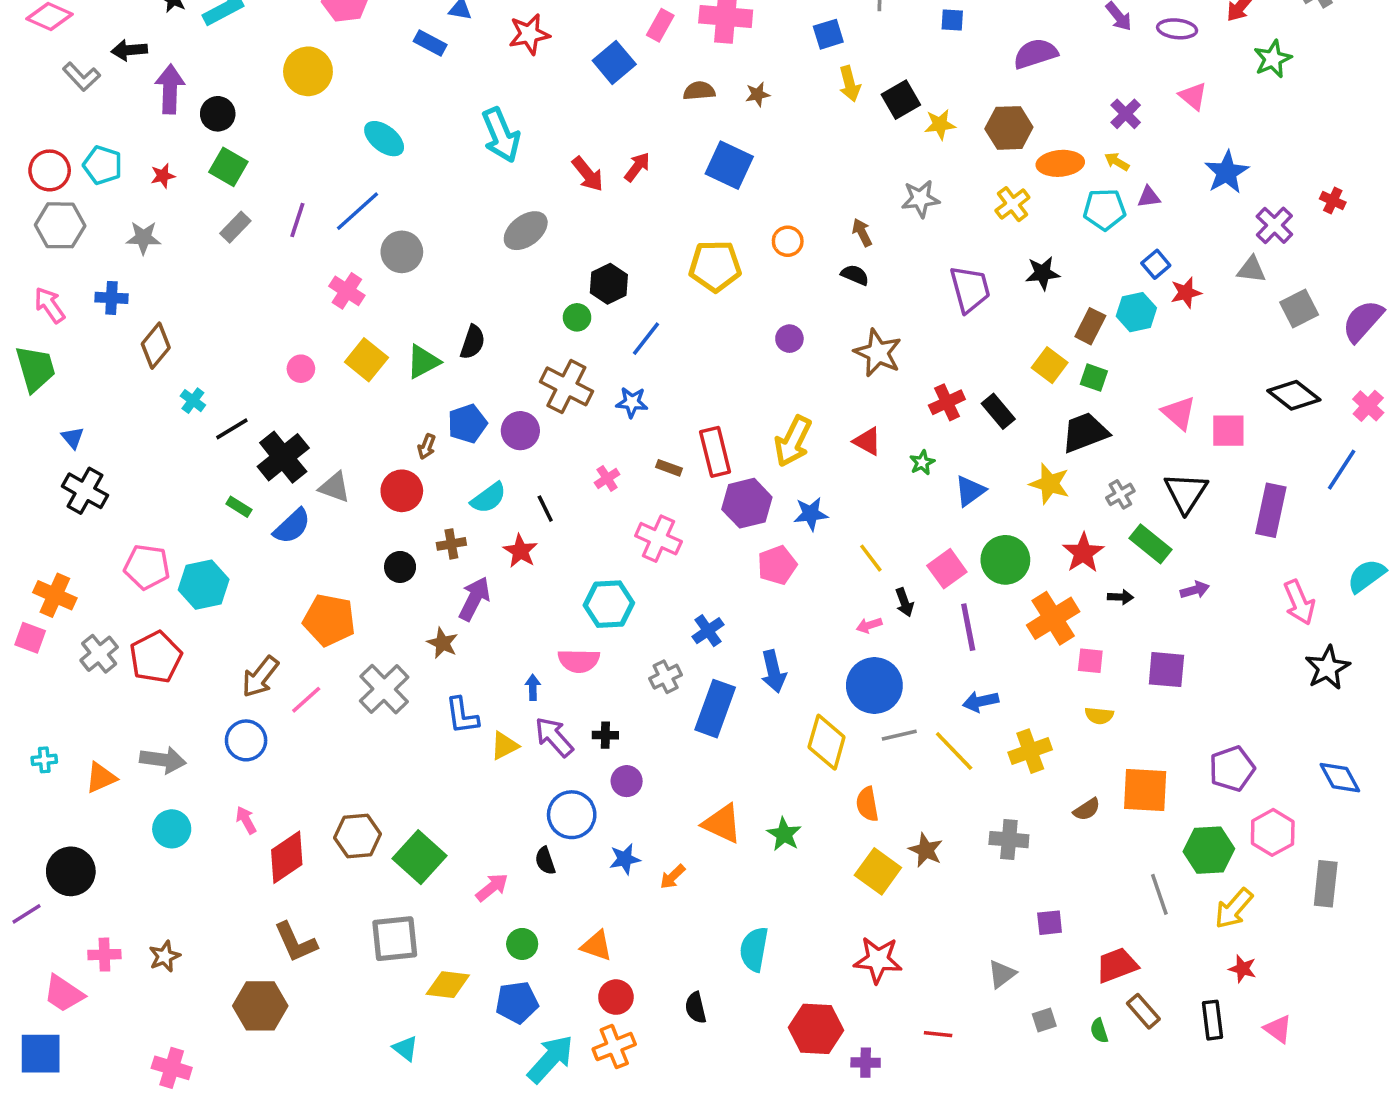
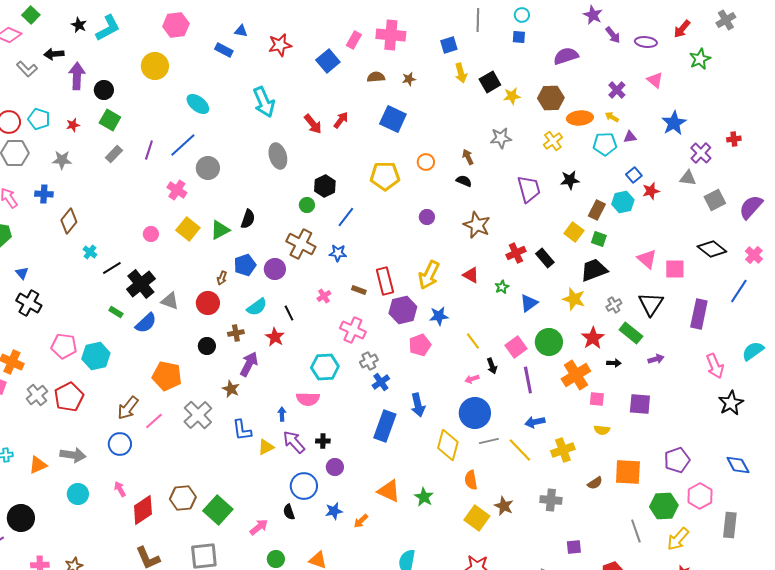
red cross: (1333, 201) -> (734, 139), turned -32
gray ellipse: (526, 231) -> (278, 156), turned -70
gray cross: (666, 677) -> (369, 361), moved

